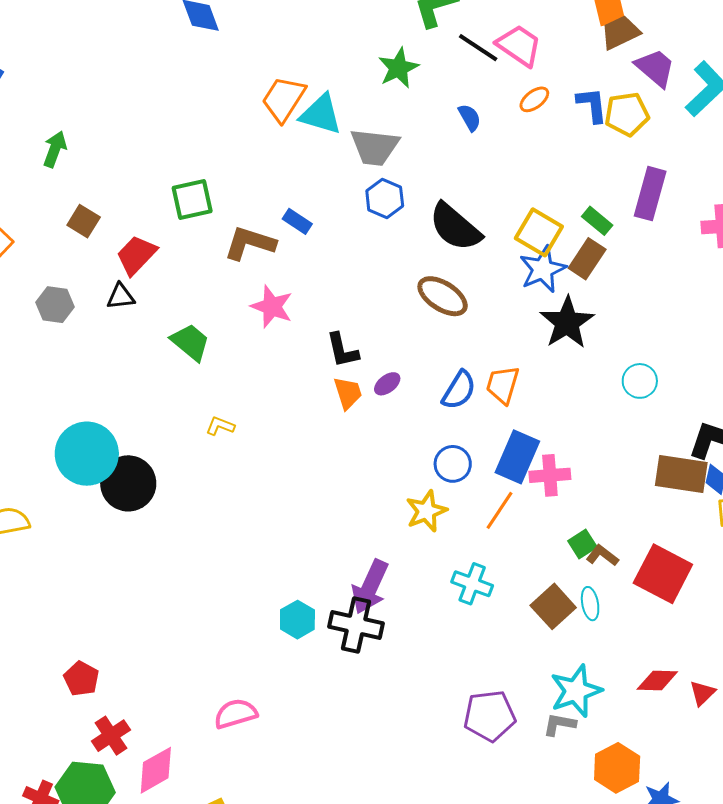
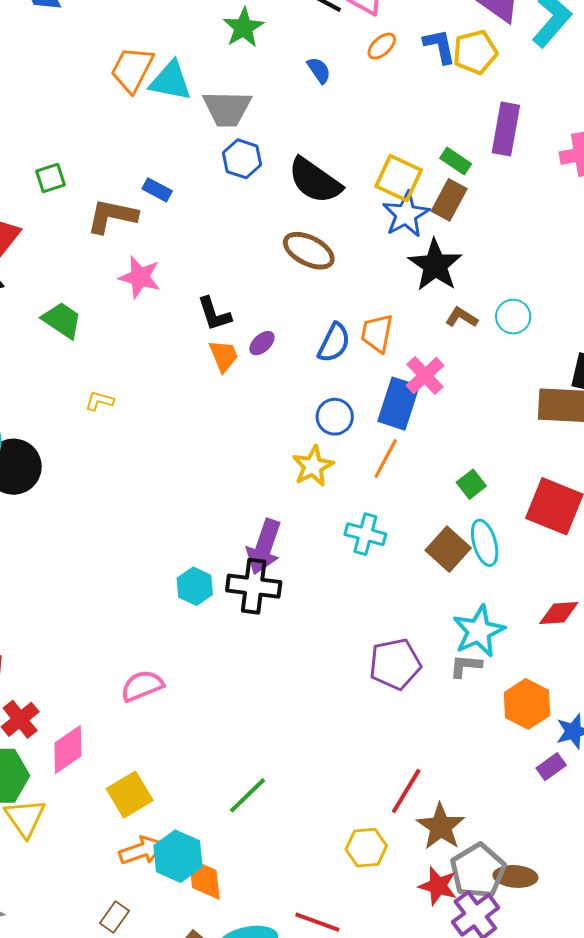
green square: (192, 200) -> (50, 178), size x0.7
pink cross: (550, 475) -> (425, 376), moved, turned -33
brown L-shape: (602, 555) -> (462, 317), moved
cyan ellipse: (590, 604) -> (485, 543), size x1.4

